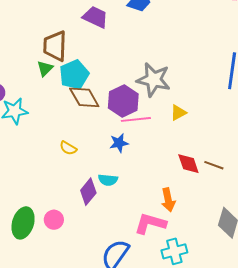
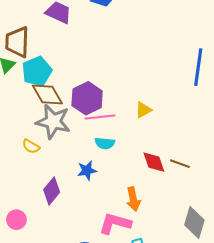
gray star: (154, 80) -> (53, 122), moved
blue star: (119, 143) -> (87, 171), moved
cyan semicircle: (108, 180) -> (105, 143), moved

